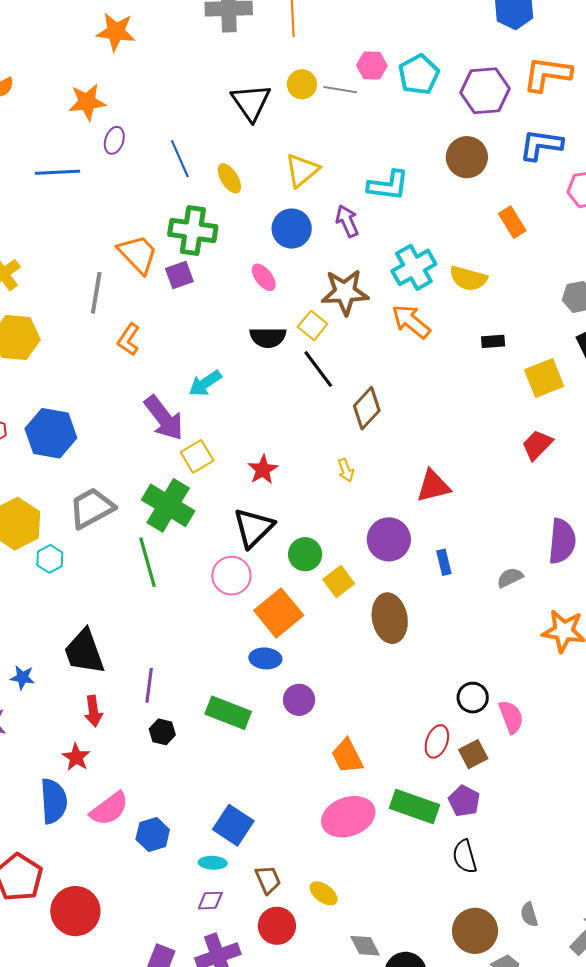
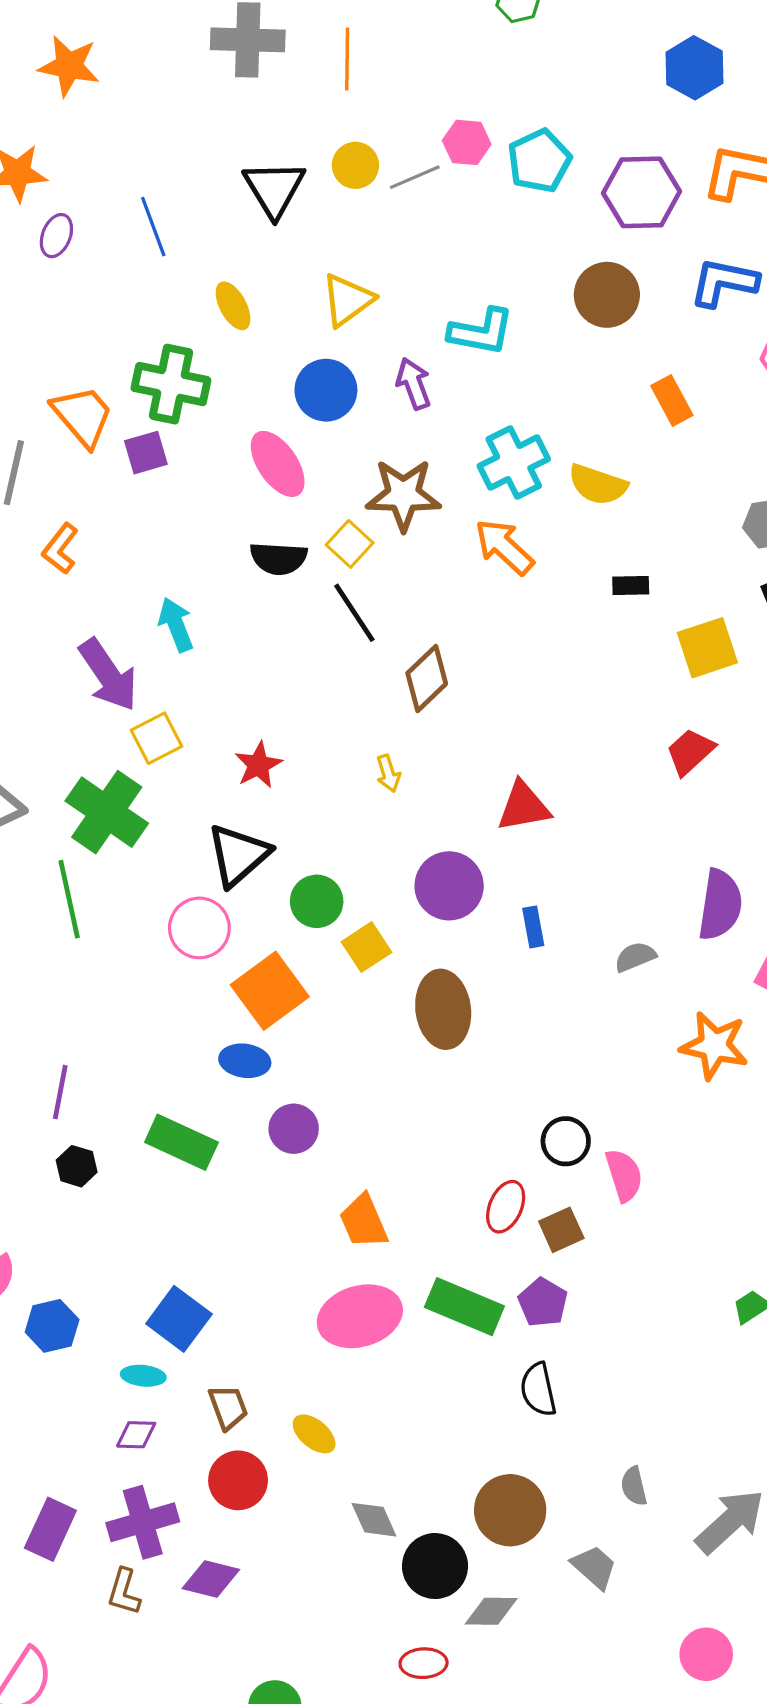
gray line: (340, 90) -> (415, 177), turned -36
blue line: (180, 159) -> (153, 227), moved
pink ellipse: (264, 277) -> (278, 464), size x1.5
cyan arrow: (205, 383) -> (176, 625), turned 100
brown circle: (475, 931) -> (510, 1510), moved

